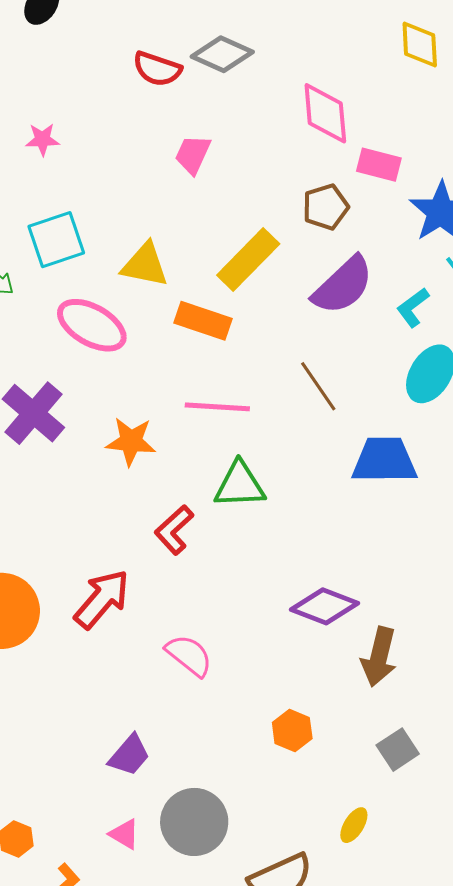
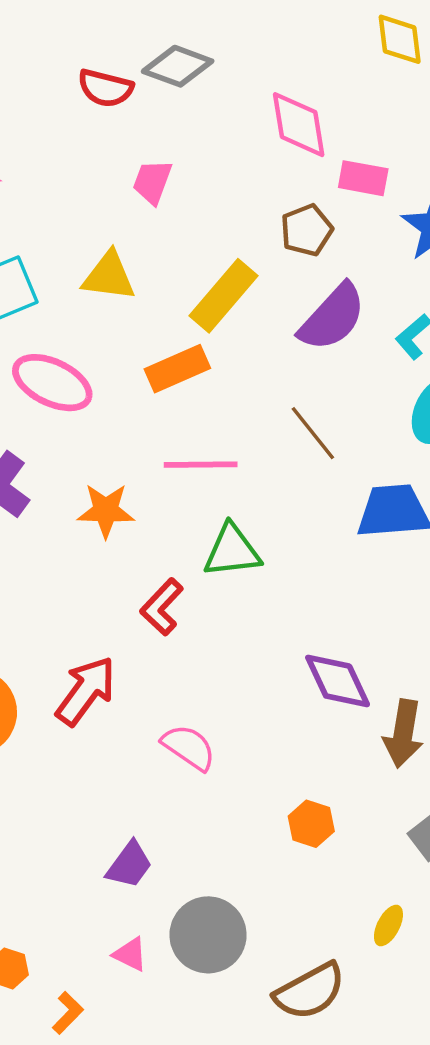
yellow triangle: (145, 265) -> (109, 276), moved
orange rectangle: (203, 321) -> (177, 369), turned -38
purple diamond: (324, 606) -> (338, 681), turned 48

